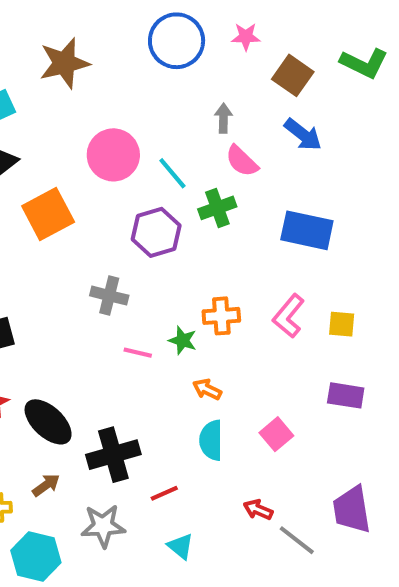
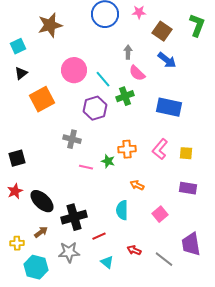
green L-shape: (364, 63) -> (197, 25), turned -95
orange arrow: (207, 389) -> (137, 185), moved
pink square: (276, 434) -> (160, 214), moved
red arrow: (258, 510) -> (134, 250), moved

